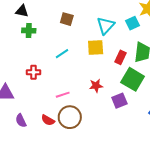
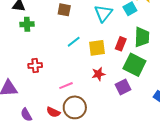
yellow square: (96, 48) -> (97, 48), moved
cyan line: (62, 54) -> (74, 42), moved

